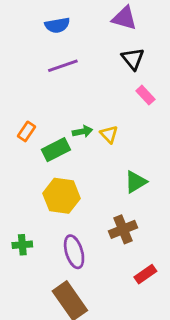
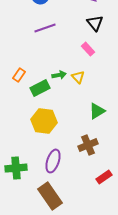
pink rectangle: (145, 95) -> (88, 49), moved
green cross: (22, 245) -> (16, 168), moved, size x1.5
purple ellipse: (74, 252) -> (53, 161), turned 35

